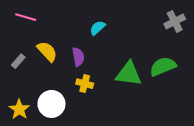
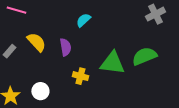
yellow cross: (85, 84) -> (80, 76), moved
white circle: (51, 104) -> (40, 91), size x0.7

